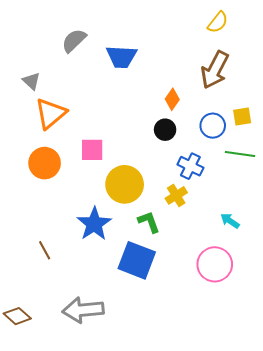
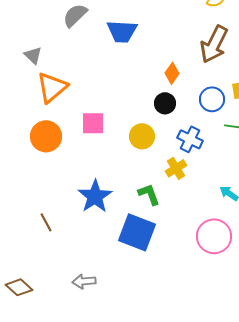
yellow circle: (125, 184) -> (142, 136), moved, size x0.7
gray arrow: (83, 310) -> (84, 281), size x0.6

